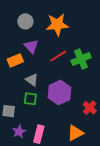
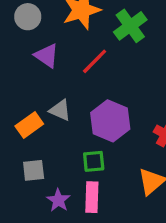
green cross: (81, 59) -> (130, 26), moved
orange rectangle: (15, 60) -> (29, 125), moved
green square: (30, 99) -> (94, 161), moved

